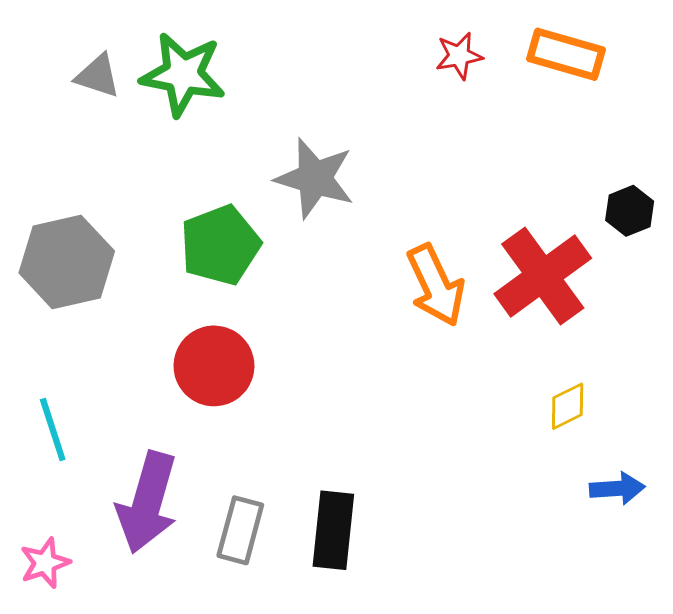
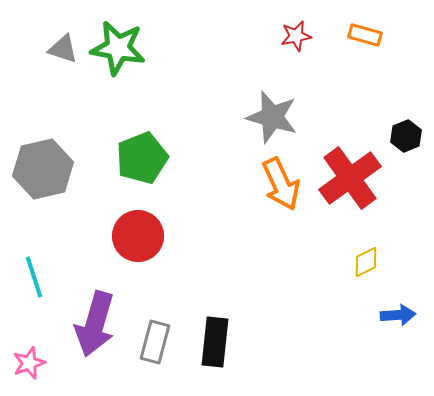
orange rectangle: (566, 54) -> (365, 35), size x0.7
gray star: (315, 178) -> (272, 117), moved

